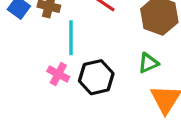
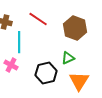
black hexagon: (96, 77) -> (46, 73), moved

